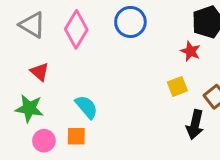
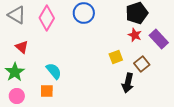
red star: (191, 51) -> (135, 35), moved
green star: (29, 108) -> (15, 72), turned 30
pink circle: (44, 141) -> (17, 96), moved

